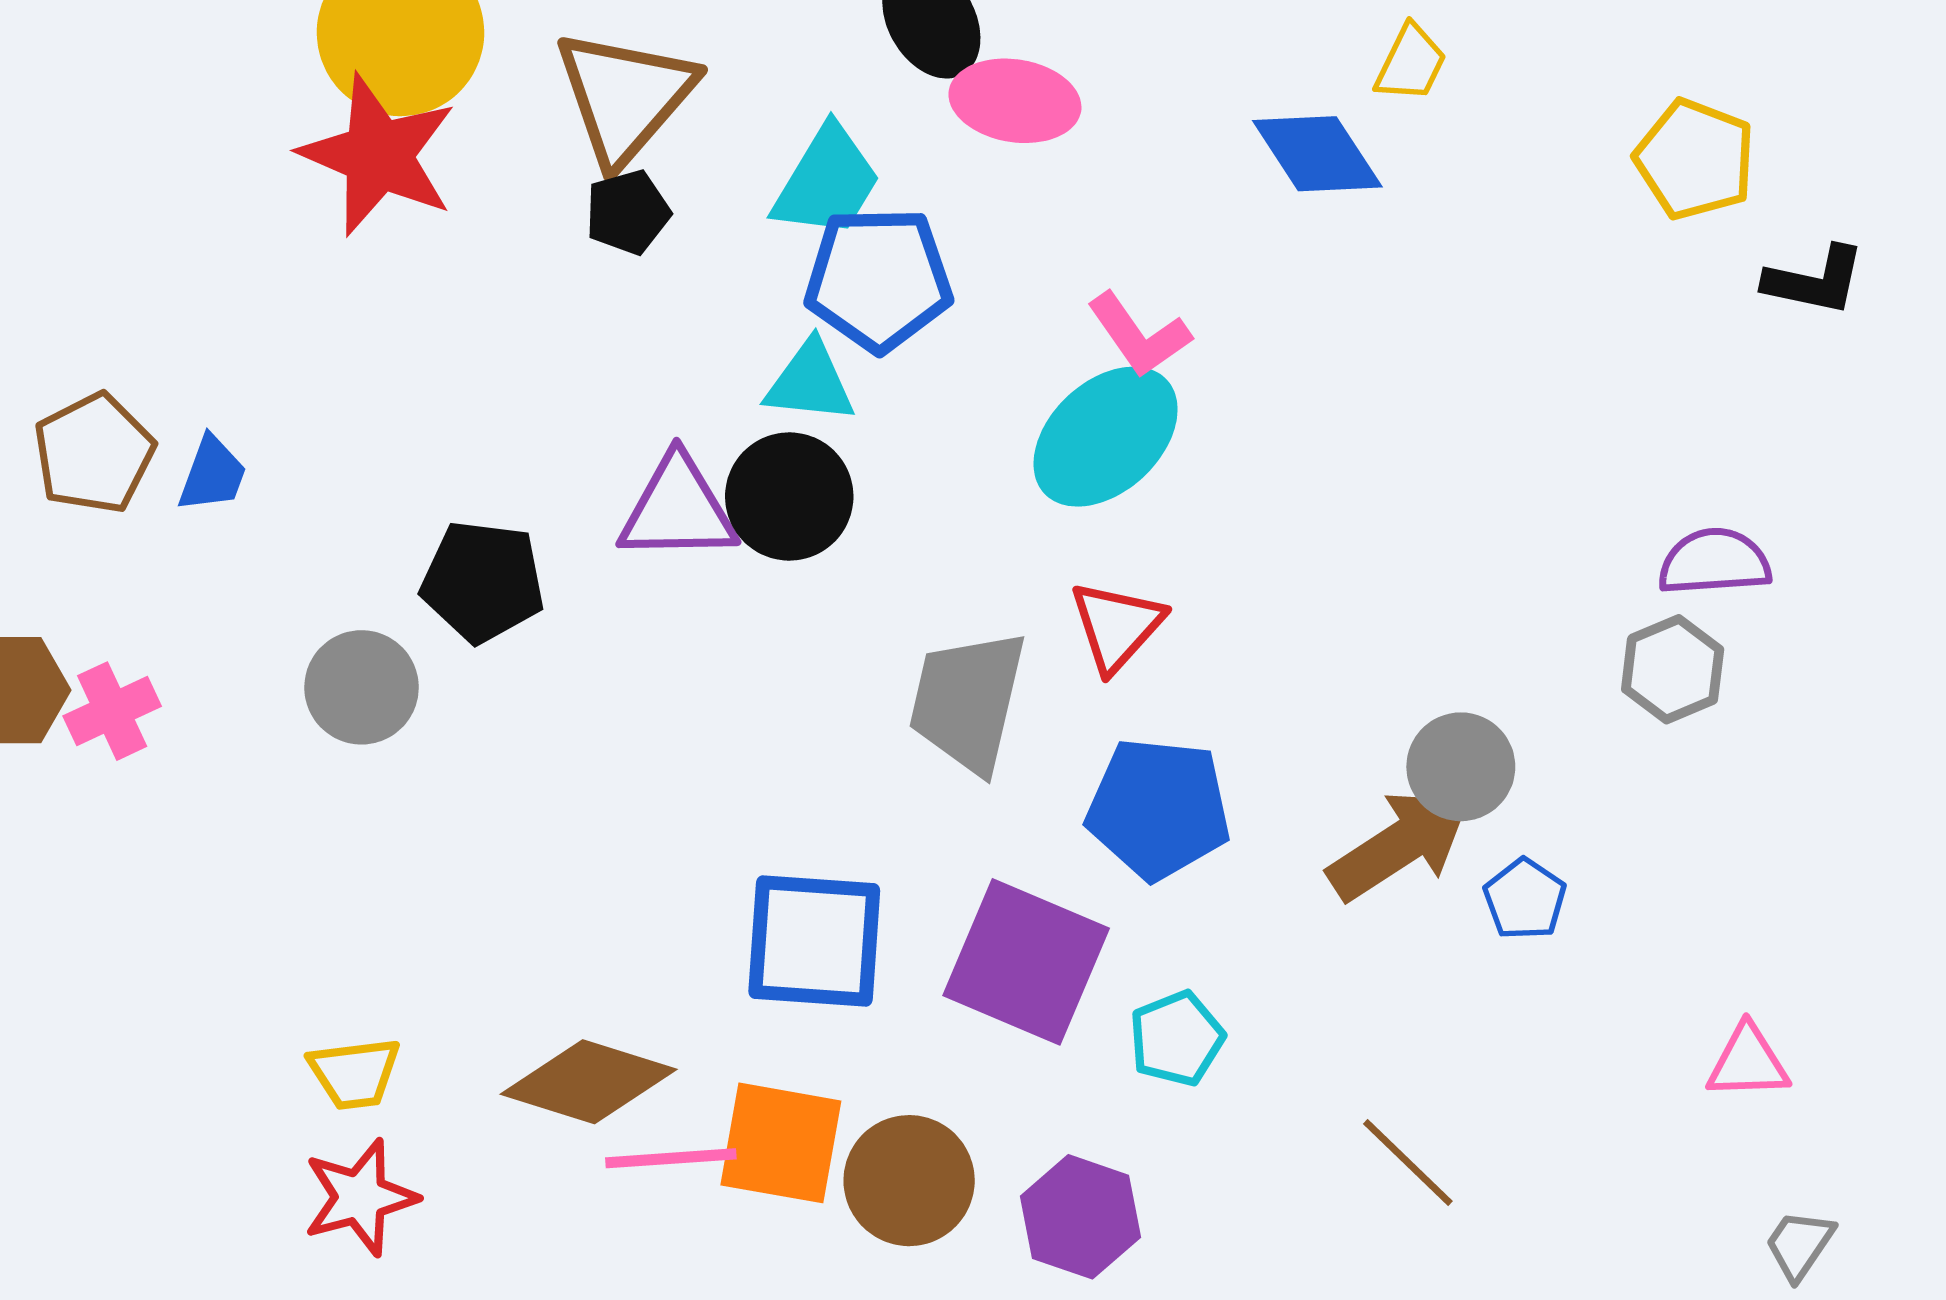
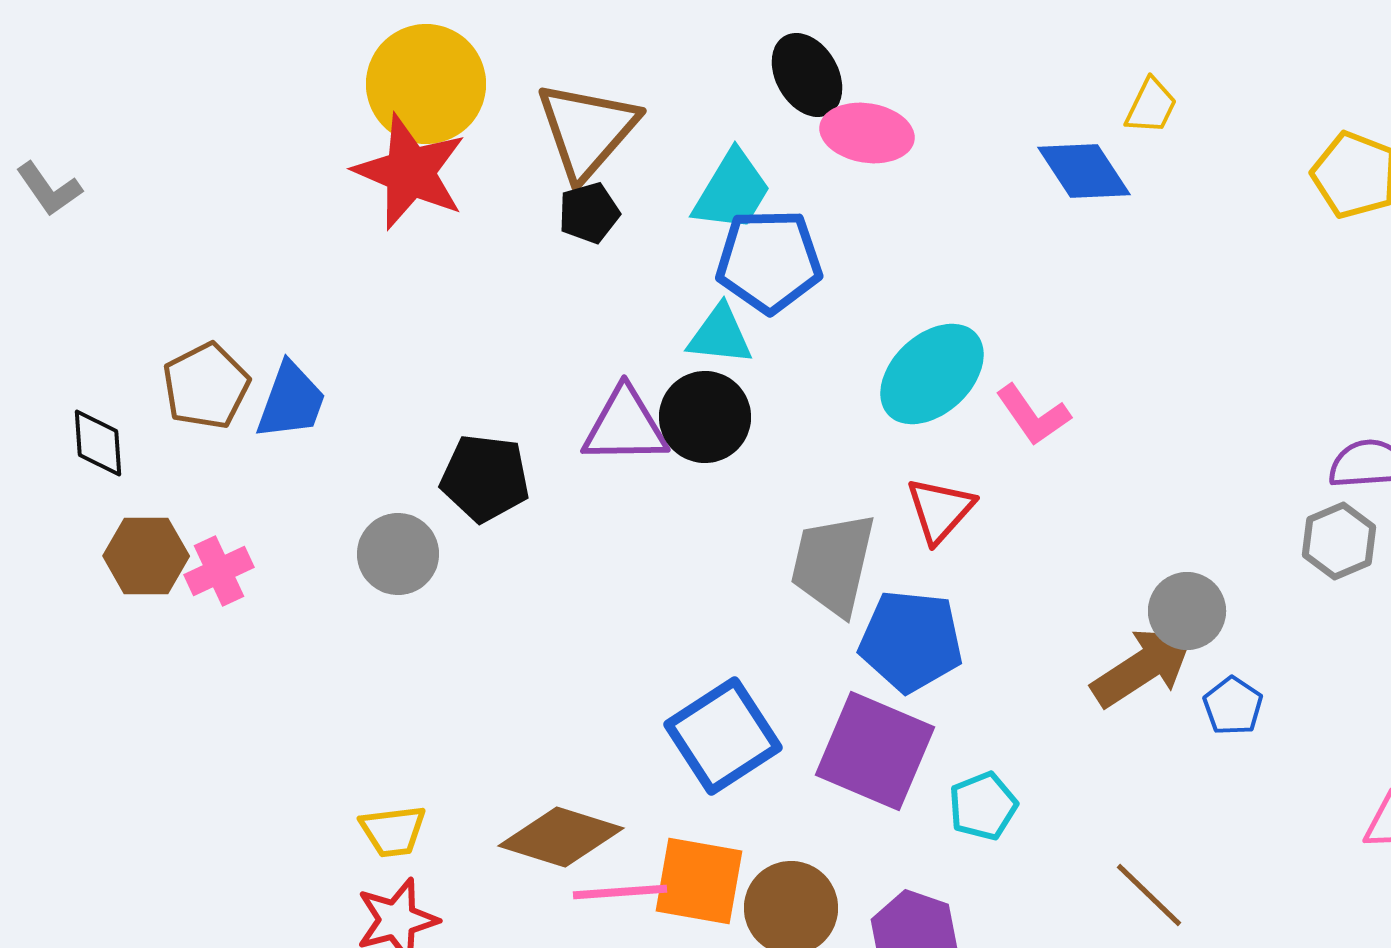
pink L-shape: (1139, 335) -> (1033, 415), moved
blue trapezoid: (212, 474) -> (291, 401), size x1.4
blue pentagon: (1158, 809) -> (911, 641), moved
blue square: (814, 941) -> (723, 736), turned -37

